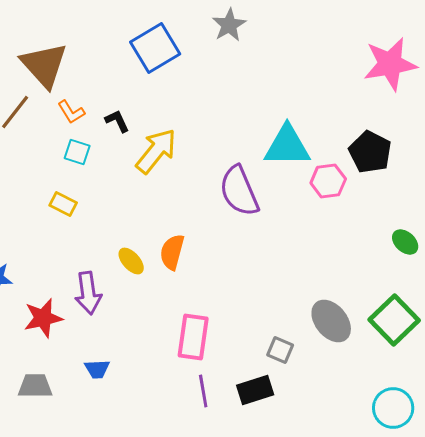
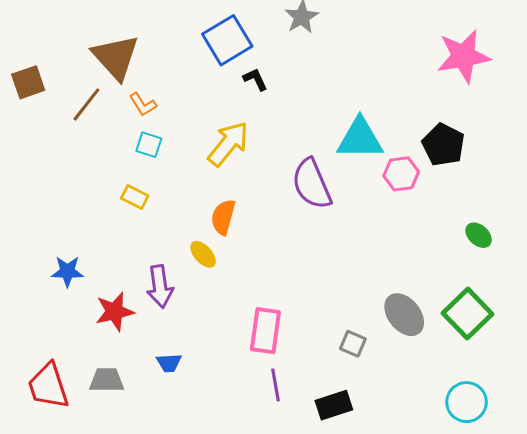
black L-shape: (117, 121) -> (255, 79), moved
orange semicircle: (172, 252) -> (223, 217), moved
black rectangle: (255, 390) -> (334, 405), moved

